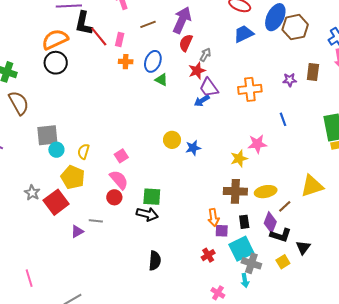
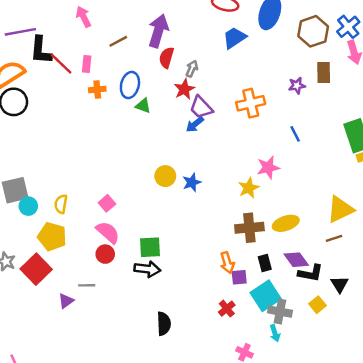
brown hexagon: (295, 27) -> (313, 31), moved
brown line: (285, 206) -> (334, 238), moved, turned 32
purple diamond: (270, 223) -> (296, 260), turned -50

